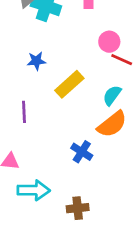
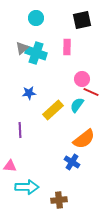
cyan semicircle: (112, 95) -> (77, 105), moved
blue cross: (82, 152) -> (72, 162), moved

